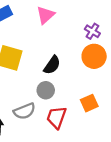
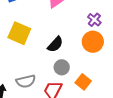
gray circle: (46, 90) -> (62, 67), moved
orange square: (89, 103) -> (83, 82), turned -35

